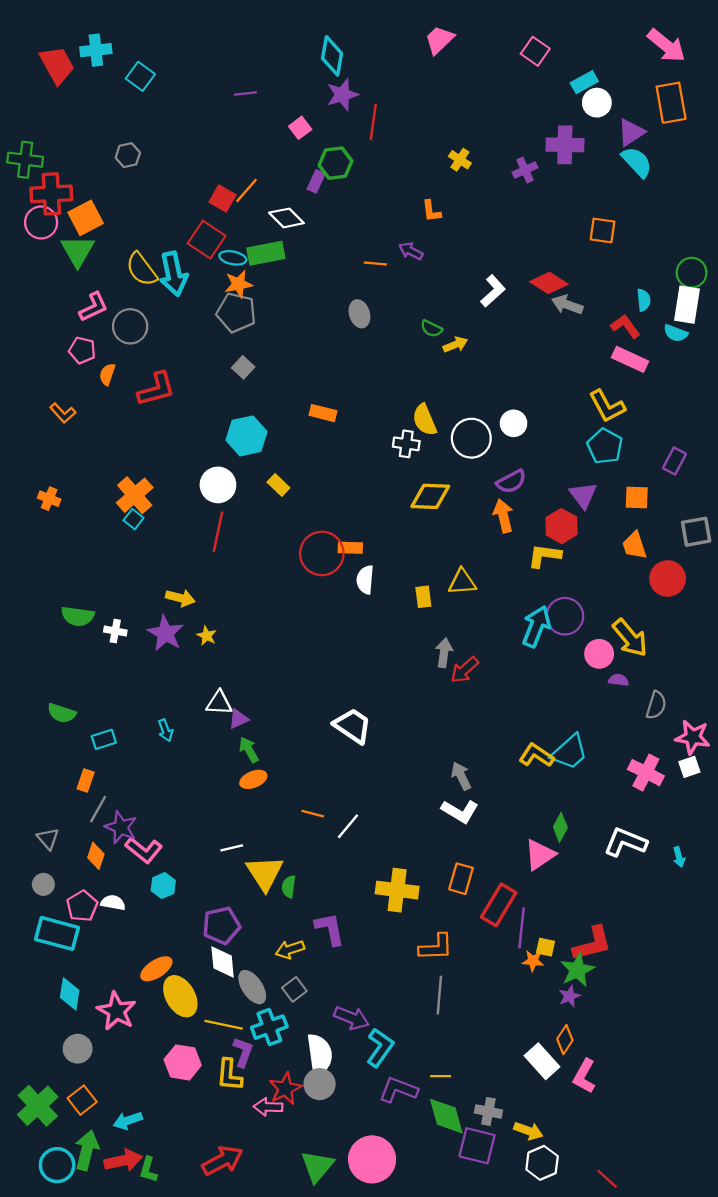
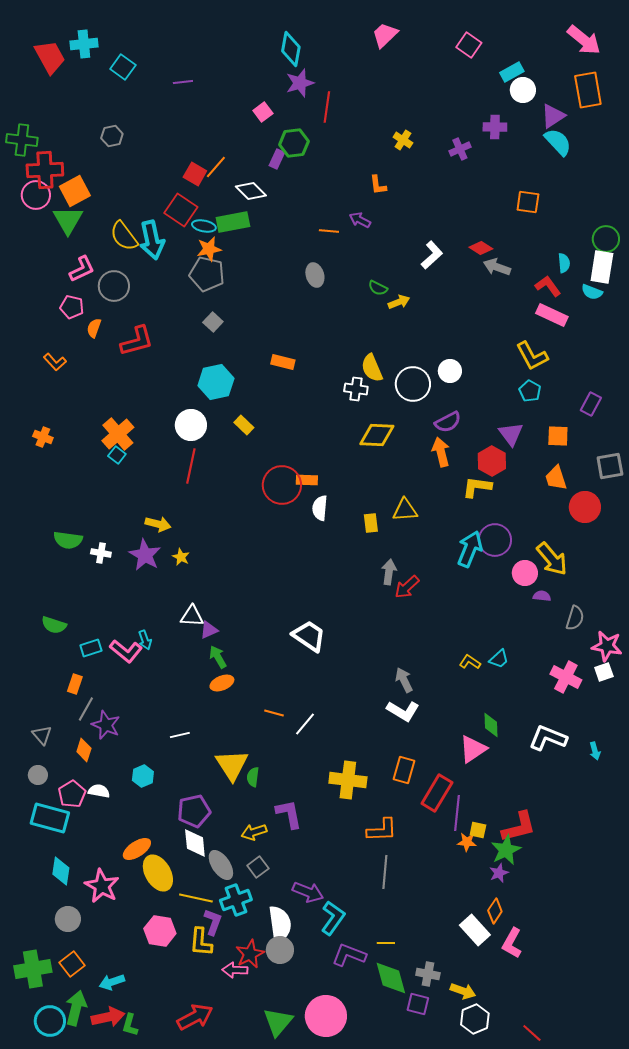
purple line: (245, 94) -> (183, 82), moved
purple cross: (565, 145) -> (495, 127), size x0.7
red diamond: (549, 283) -> (481, 248), size x0.7
cyan pentagon: (605, 446) -> (530, 391), size x0.7
cyan trapezoid: (569, 752) -> (499, 659), size x0.6
yellow L-shape: (536, 755) -> (470, 662), size x0.7
green diamond: (560, 827) -> (491, 725), turned -30
white line: (232, 848) -> (180, 735), moved
pink L-shape: (144, 850) -> (126, 651), moved
green cross: (38, 1106) -> (33, 969), turned 33
purple square: (477, 1146) -> (418, 1004), size x0.7

